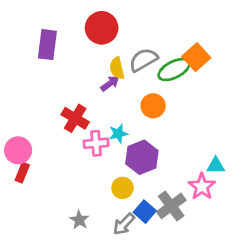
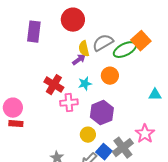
cyan star: (118, 134) -> (85, 84), moved
cyan triangle: (216, 166) -> (155, 95), moved
red rectangle: (22, 173) -> (16, 124), turned 72

